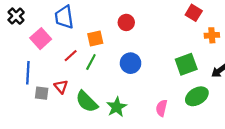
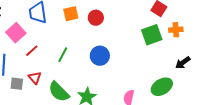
orange square: (95, 39) -> (71, 14), moved
red line: (71, 56) -> (32, 51), moved
green square: (186, 64) -> (152, 35), moved

